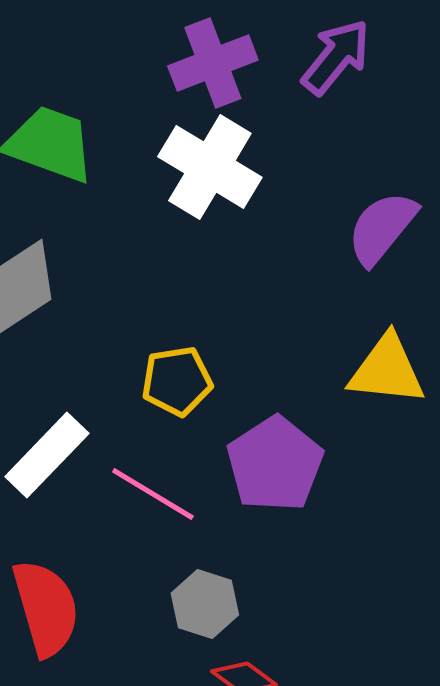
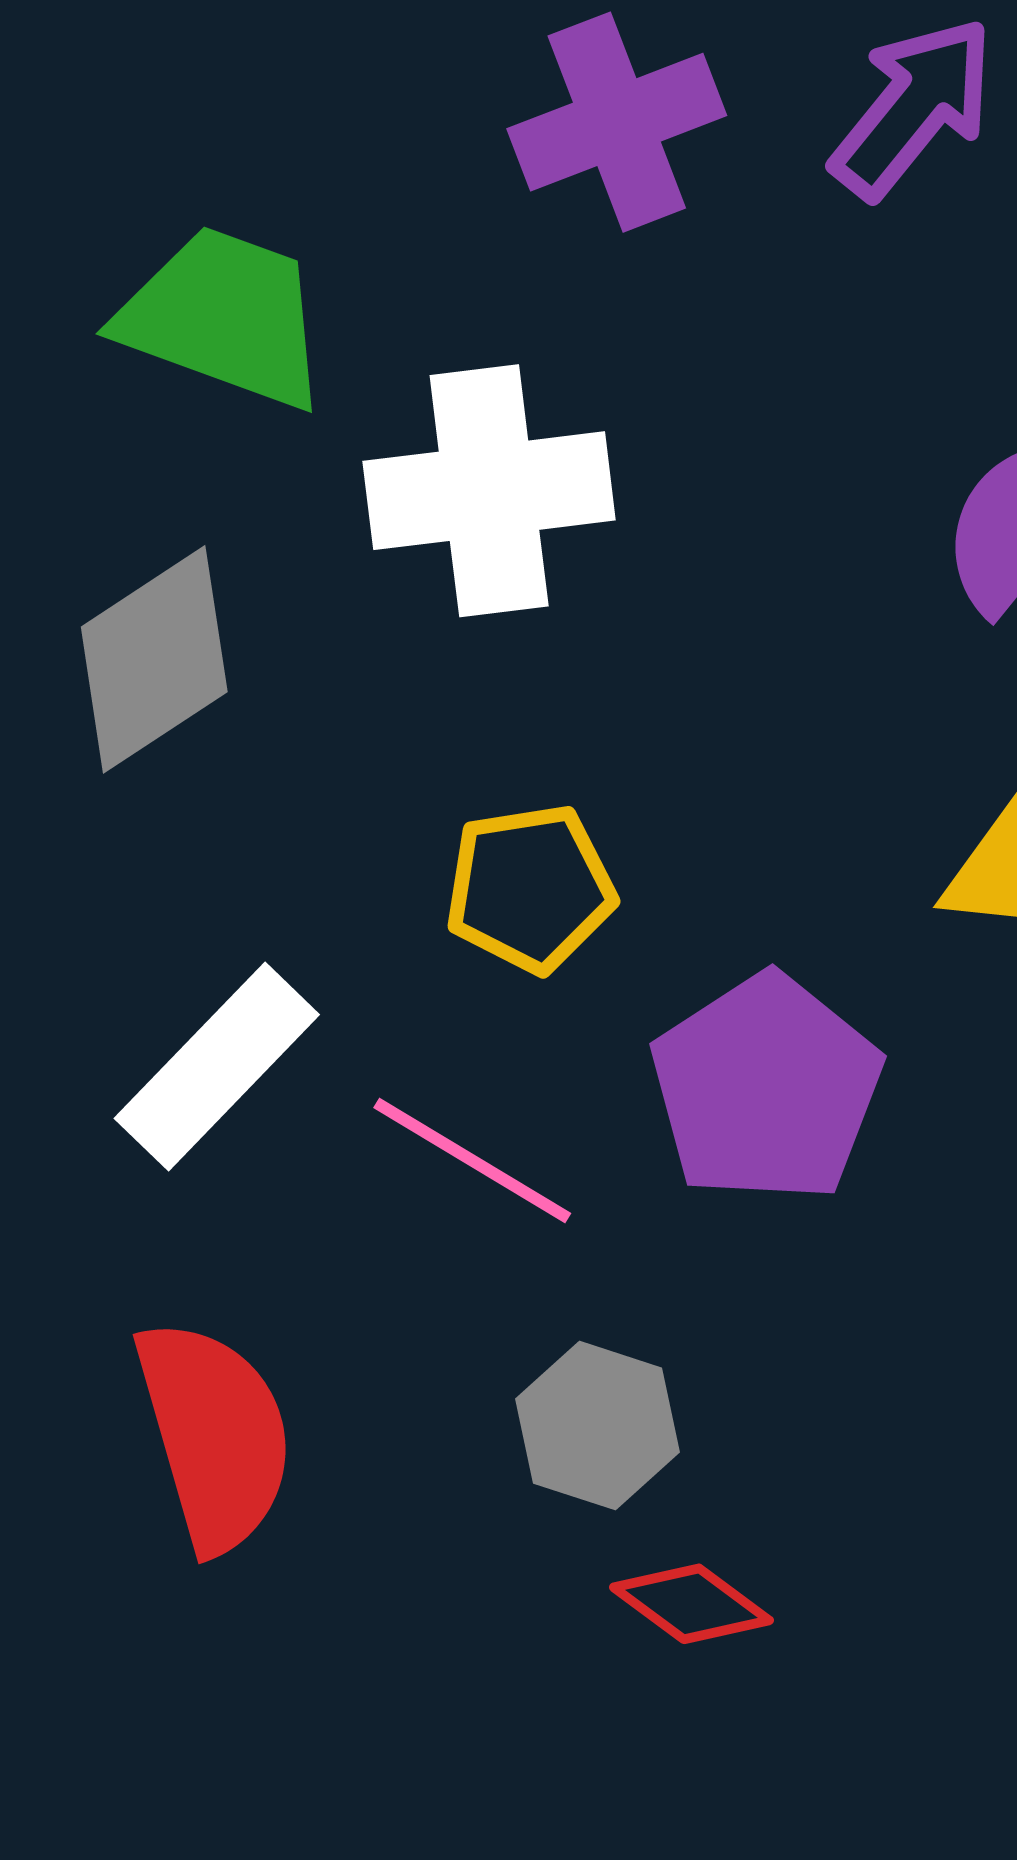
white cross: (210, 167) -> (489, 491), moved, turned -38

